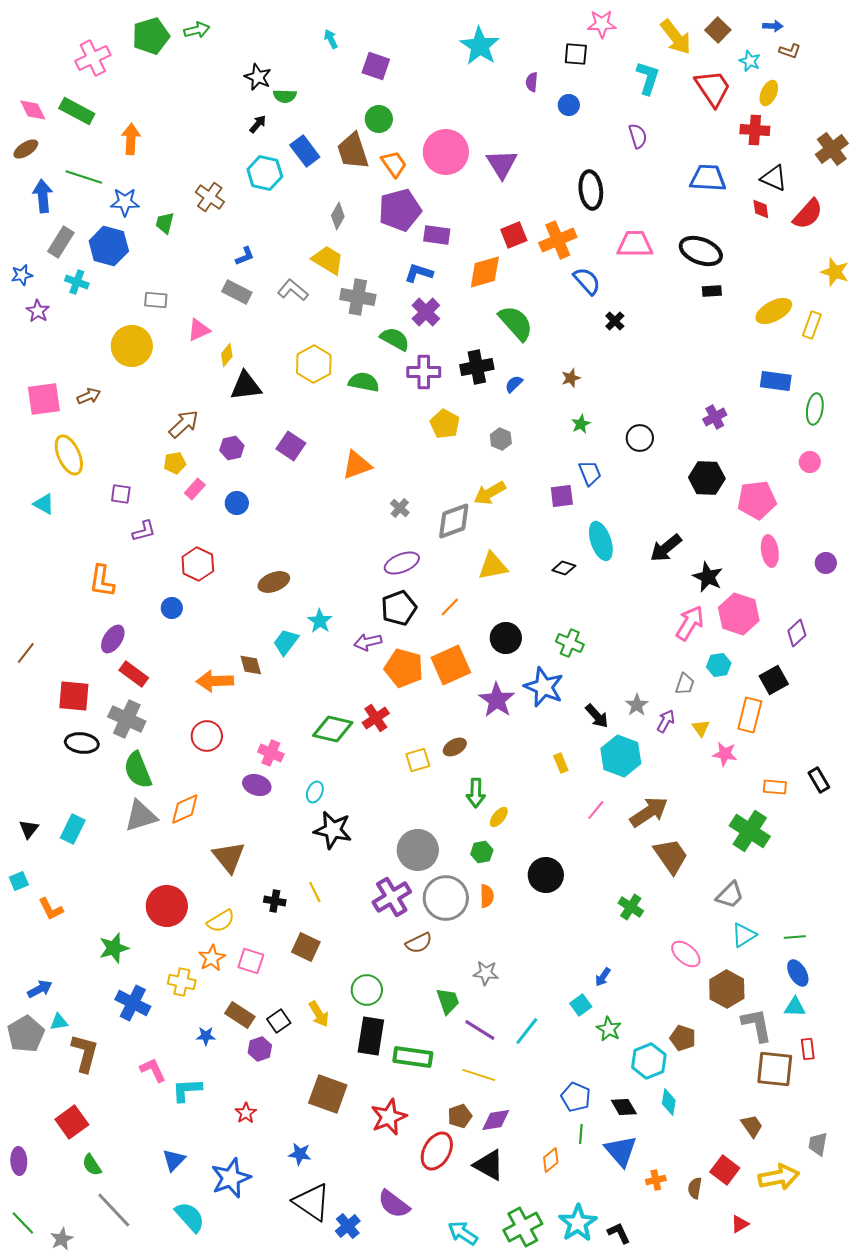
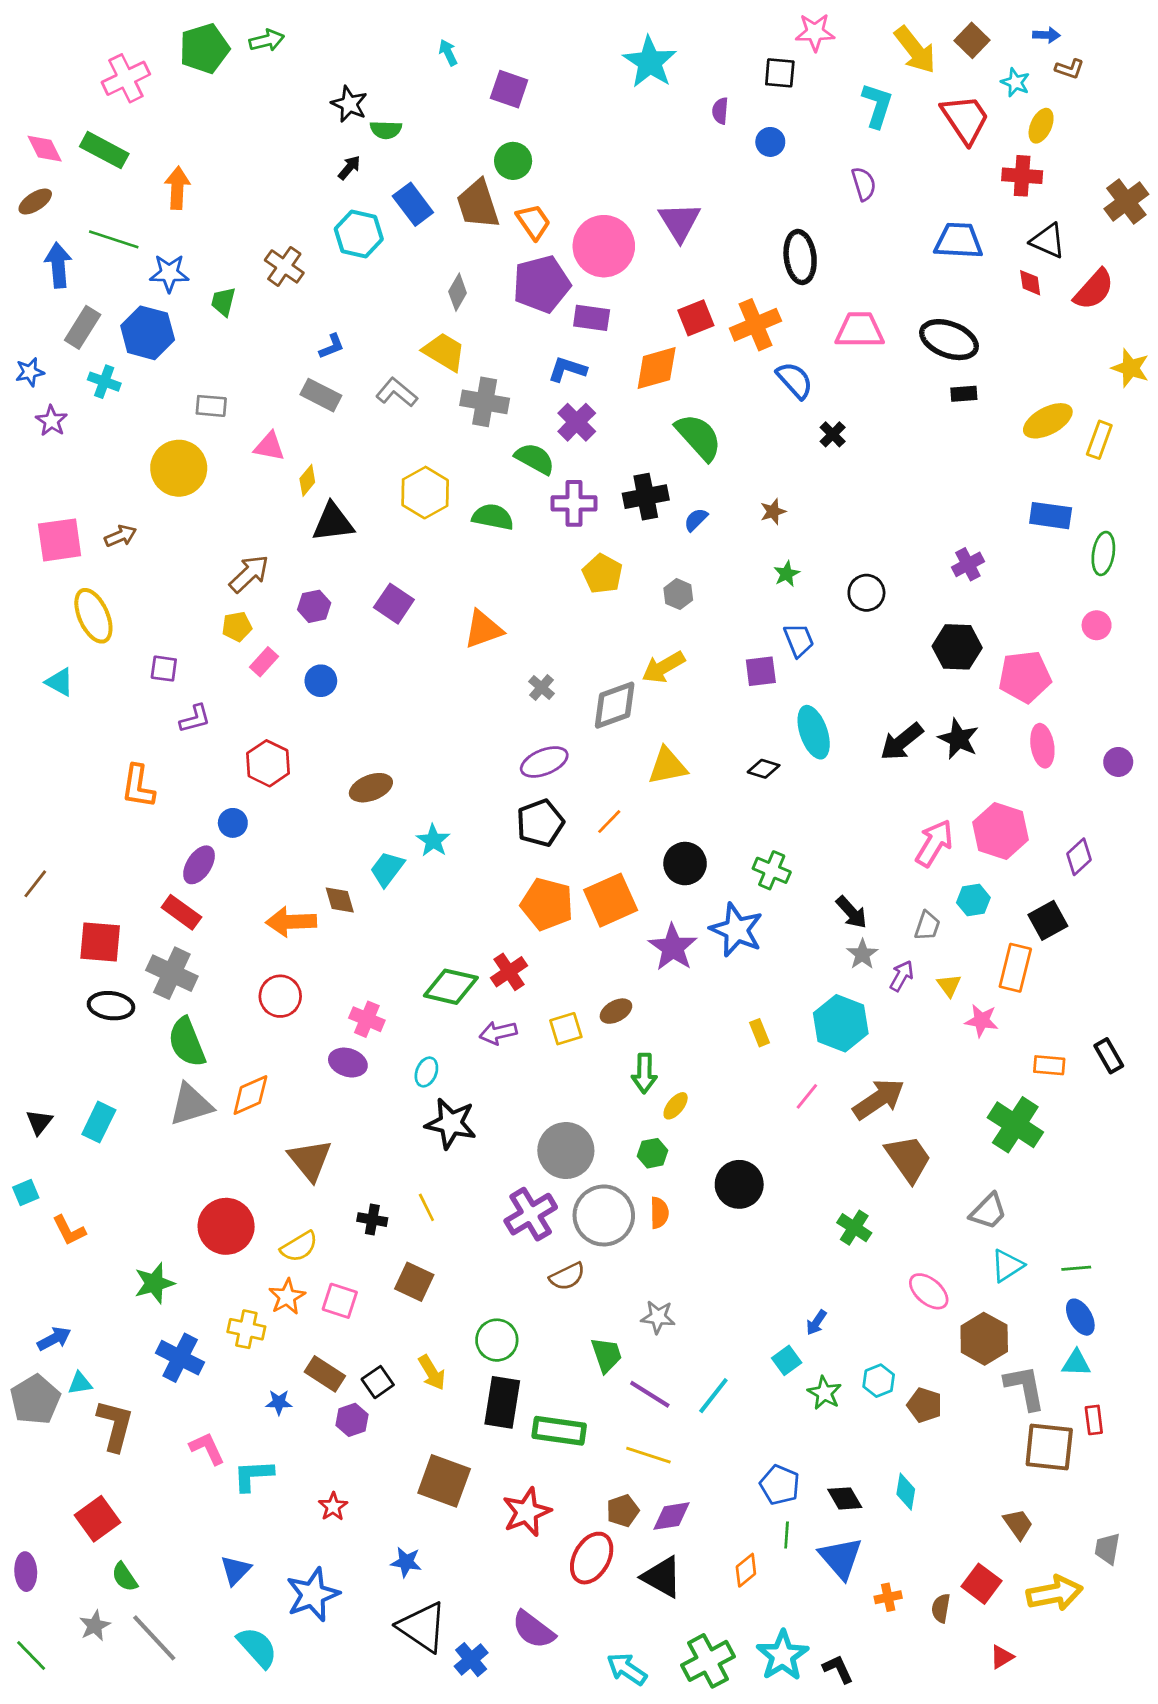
pink circle: (446, 152) -> (604, 246), moved
pink triangle: (199, 330) -> (269, 447), turned 35
black star: (708, 577) -> (958, 739), moved
purple ellipse: (113, 639) -> (199, 865), moved
purple arrow: (368, 642) -> (498, 1033), moved
black arrow: (597, 716) -> (852, 912), moved
cyan hexagon: (649, 1061) -> (879, 1381), moved, size x0.7
gray star: (62, 1239) -> (95, 1626), moved

